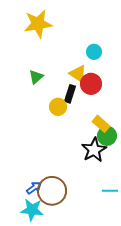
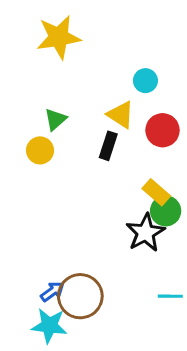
red circle: (91, 84) -> (163, 130), moved
yellow circle: (58, 107) -> (40, 150), moved

